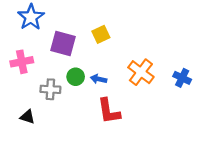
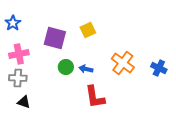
blue star: (31, 17) -> (13, 23), moved, size x0.7
gray cross: (50, 89) -> (18, 78), moved

